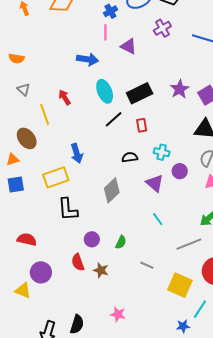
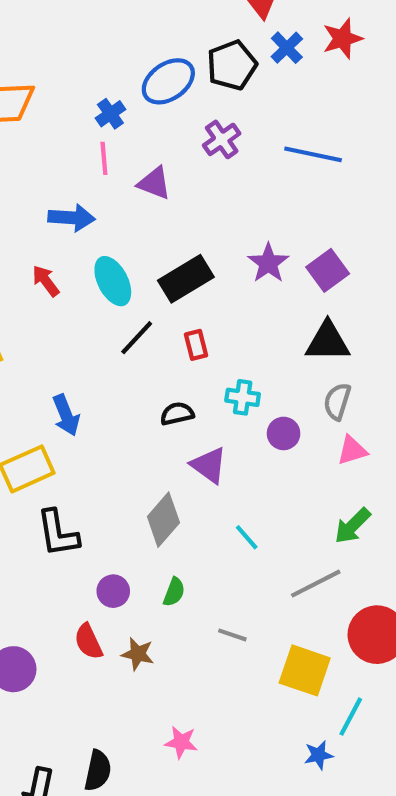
red arrow: (65, 97) -> (46, 281), moved
purple triangle: (155, 183) -> (209, 465), moved
gray diamond: (112, 190) -> (163, 520), moved

